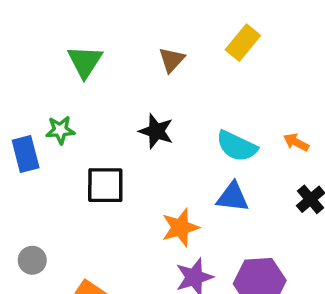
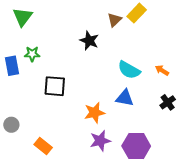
brown triangle: (172, 60) -> (114, 20), moved
green triangle: (85, 62) -> (22, 17), moved
black star: (156, 131) -> (89, 41), moved

